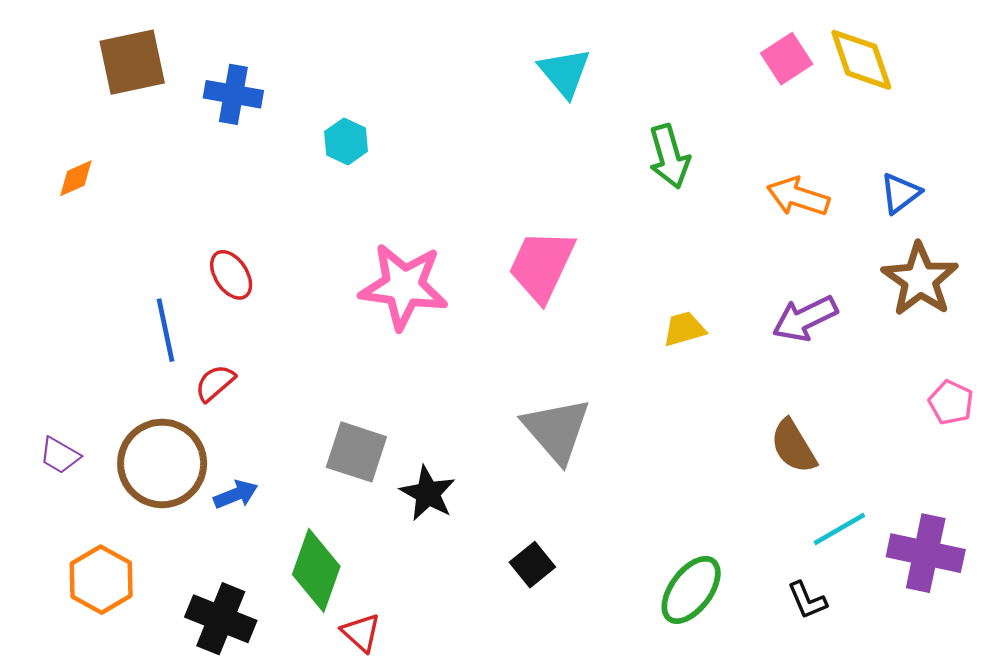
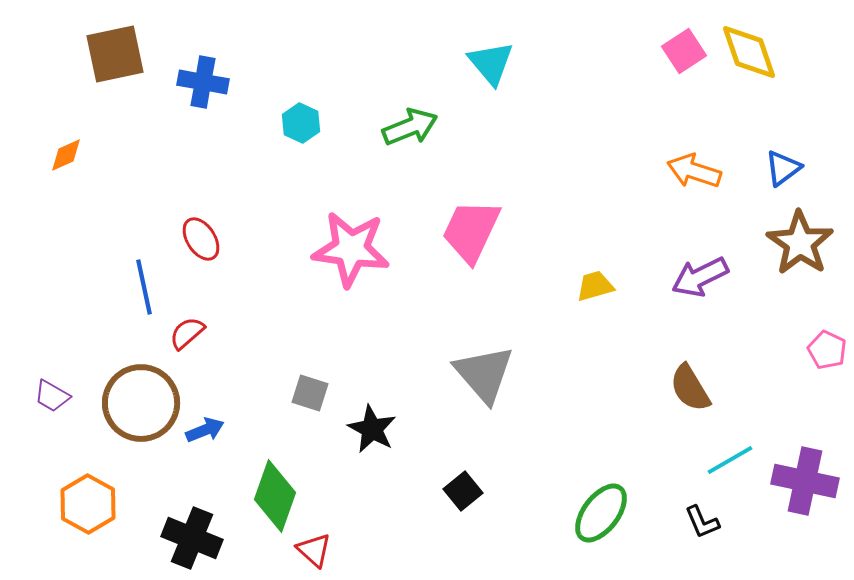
green arrow: (669, 156) -> (410, 127), moved, turned -96
gray square: (356, 452) -> (310, 393), size x0.7

